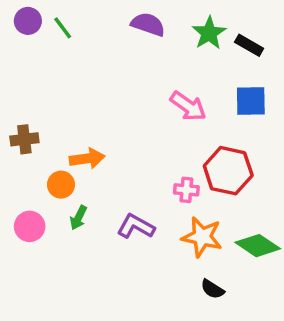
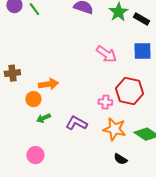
green arrow: (78, 218) -> (43, 118), turned 40
pink circle: (30, 226) -> (35, 155), moved

